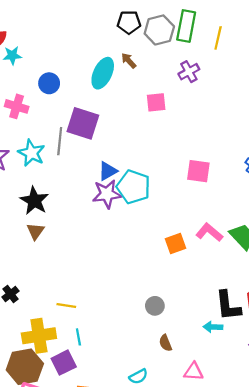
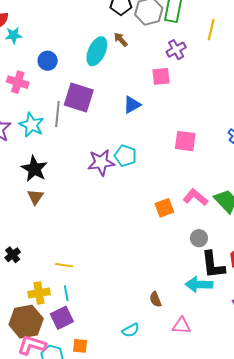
yellow line: (218, 38) -> (211, 30), moved
pink square: (156, 102) -> (161, 76), moved
blue triangle: (108, 171) -> (132, 105), moved
cyan pentagon: (133, 187) -> (125, 156), size x0.7
gray circle: (155, 306) -> (199, 238), moved
cyan arrow: (213, 327) -> (199, 284), size x1.5
yellow cross: (39, 336) -> (39, 293), size x0.7
cyan line: (78, 337) -> (66, 293), moved

